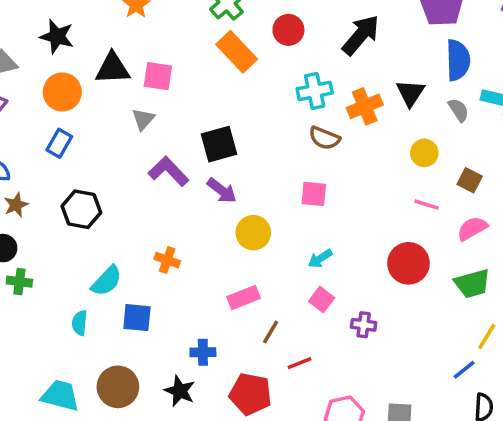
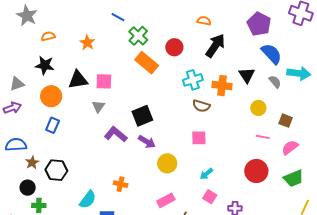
blue semicircle: (458, 60) -> (271, 54), turned -35
orange cross: (365, 106) -> (222, 86), turned 36
black hexagon: (81, 209) -> (56, 170), moved

